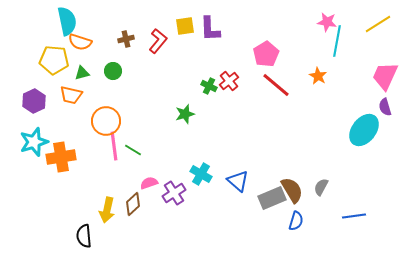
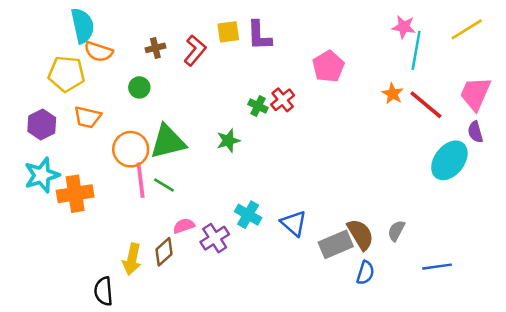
green triangle: (82, 73) -> (168, 142), moved, size x2.0
red line: (276, 85) -> (426, 105), moved

